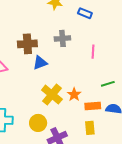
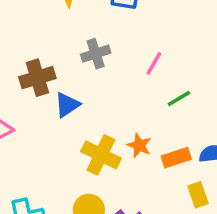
pink line: (93, 52) -> (154, 64), turned 40
green line: (108, 84) -> (179, 98), moved
yellow rectangle: (90, 128) -> (198, 195), moved

